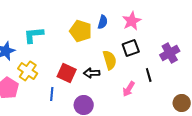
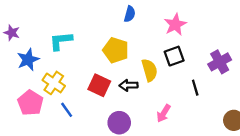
blue semicircle: (103, 22) -> (130, 14), moved
yellow pentagon: (81, 31) -> (116, 50), moved
pink arrow: (129, 89) -> (164, 113), moved
blue line: (52, 94) -> (67, 110), moved, turned -40

